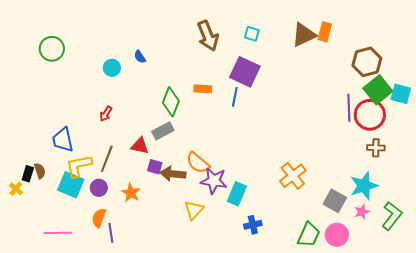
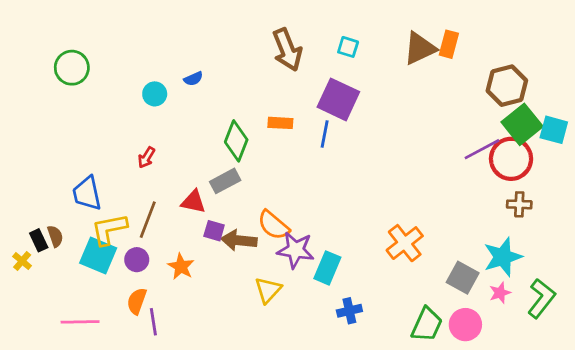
blue semicircle: (140, 57) -> (193, 79), turned -80
purple line: (349, 108) -> (482, 149), turned 64
black rectangle: (28, 174) -> (39, 240), turned -42

